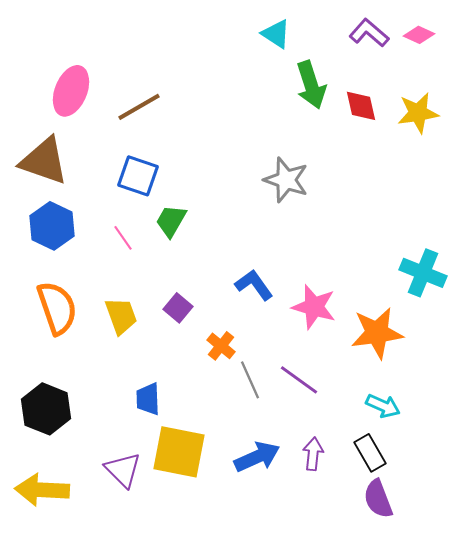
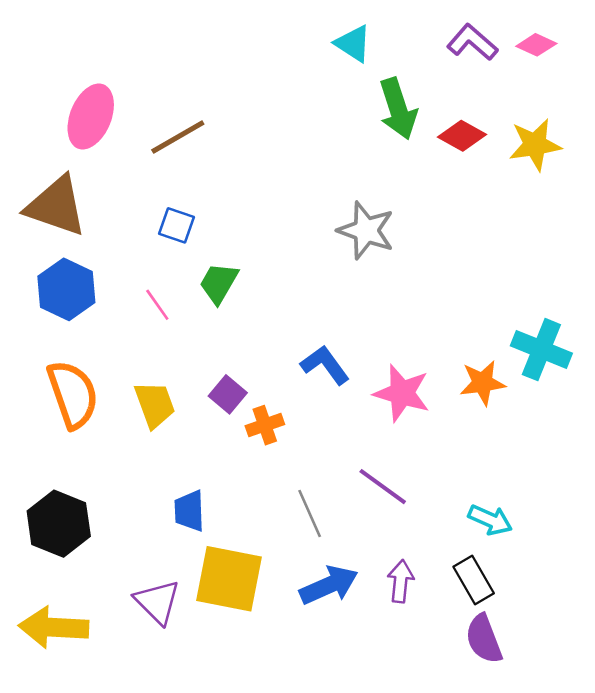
red diamond: (361, 106) -> (462, 136), turned -48
blue square: (138, 176) -> (177, 225), size x0.7
orange star: (377, 333) -> (483, 383), moved, size x0.7
orange cross: (221, 346) -> (265, 425), moved, turned 32
gray line: (250, 380) -> (310, 513), moved

